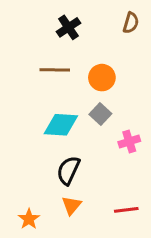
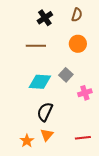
brown semicircle: (131, 23) -> (77, 15), moved
orange circle: (102, 78) -> (78, 44), moved
orange star: (29, 219) -> (27, 141), moved

